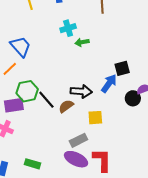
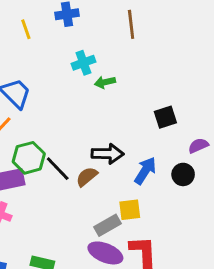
blue arrow: (109, 83) -> (145, 171), moved
black circle: (133, 98) -> (183, 174), moved
yellow square: (95, 118) -> (130, 210), moved

